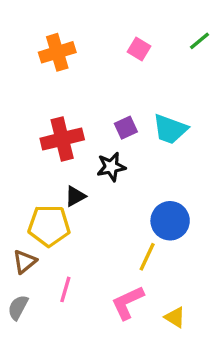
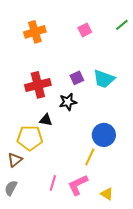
pink square: (139, 49) -> (85, 30), turned 32
black triangle: (75, 196) -> (46, 120), turned 40
pink line: (65, 289) -> (53, 183), moved

